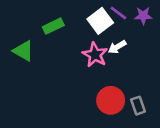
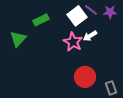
green triangle: (23, 51) -> (18, 39), turned 42
gray rectangle: (138, 106) -> (111, 88), moved

